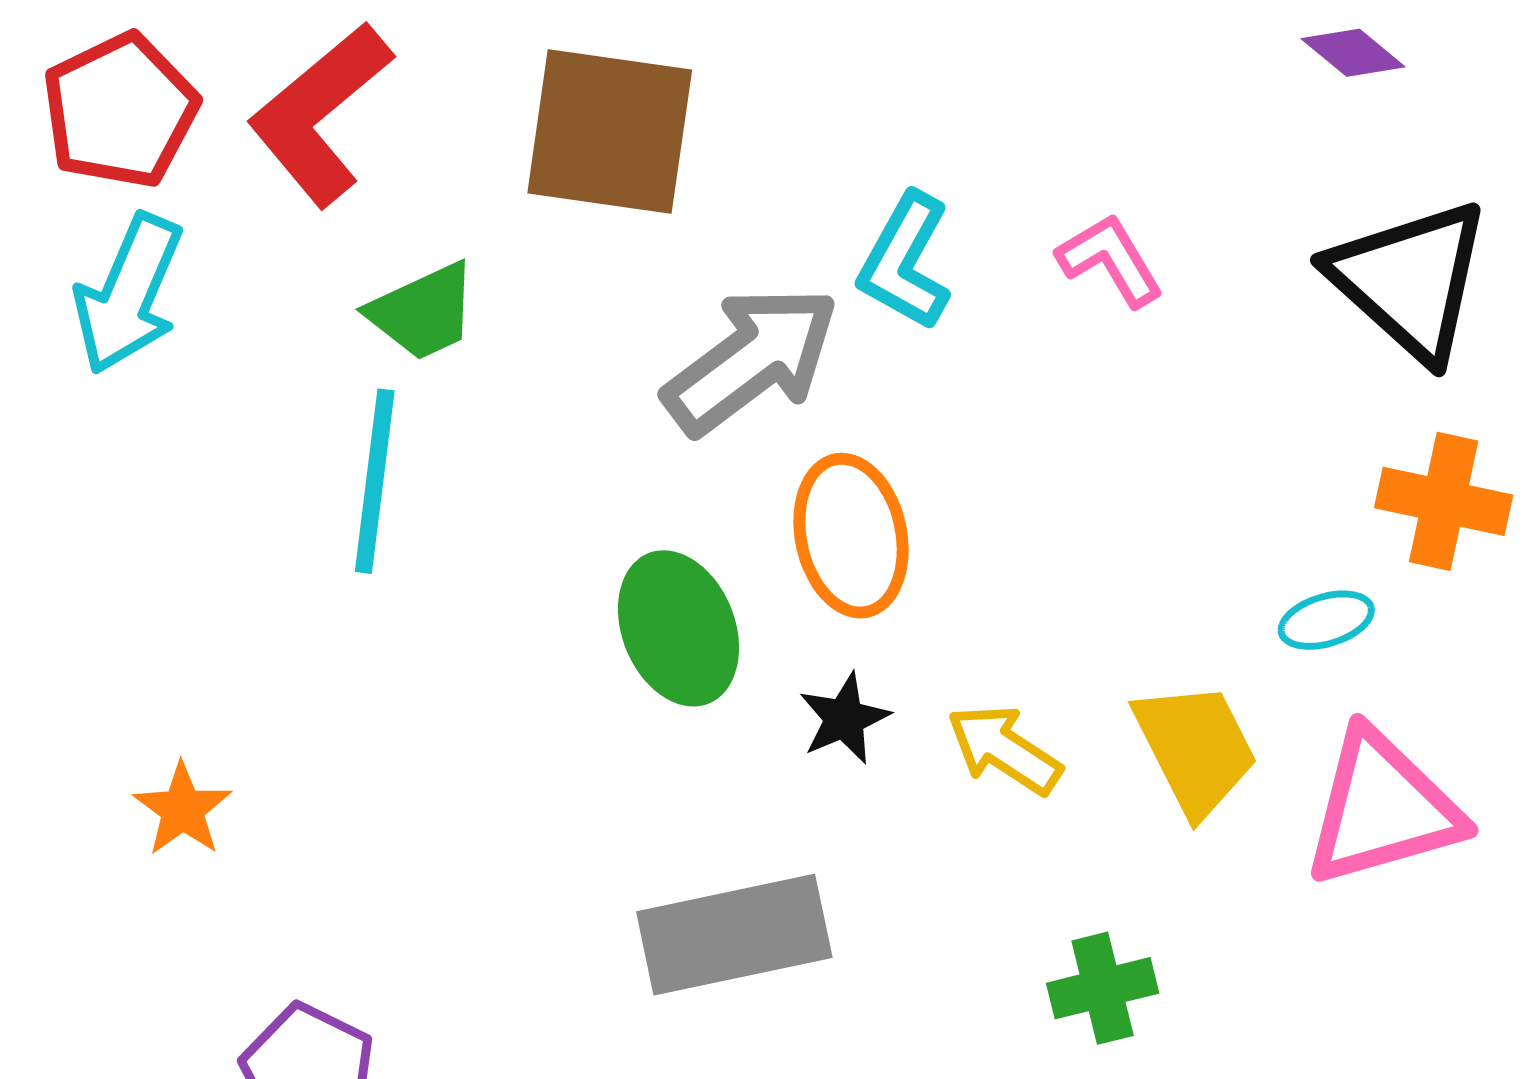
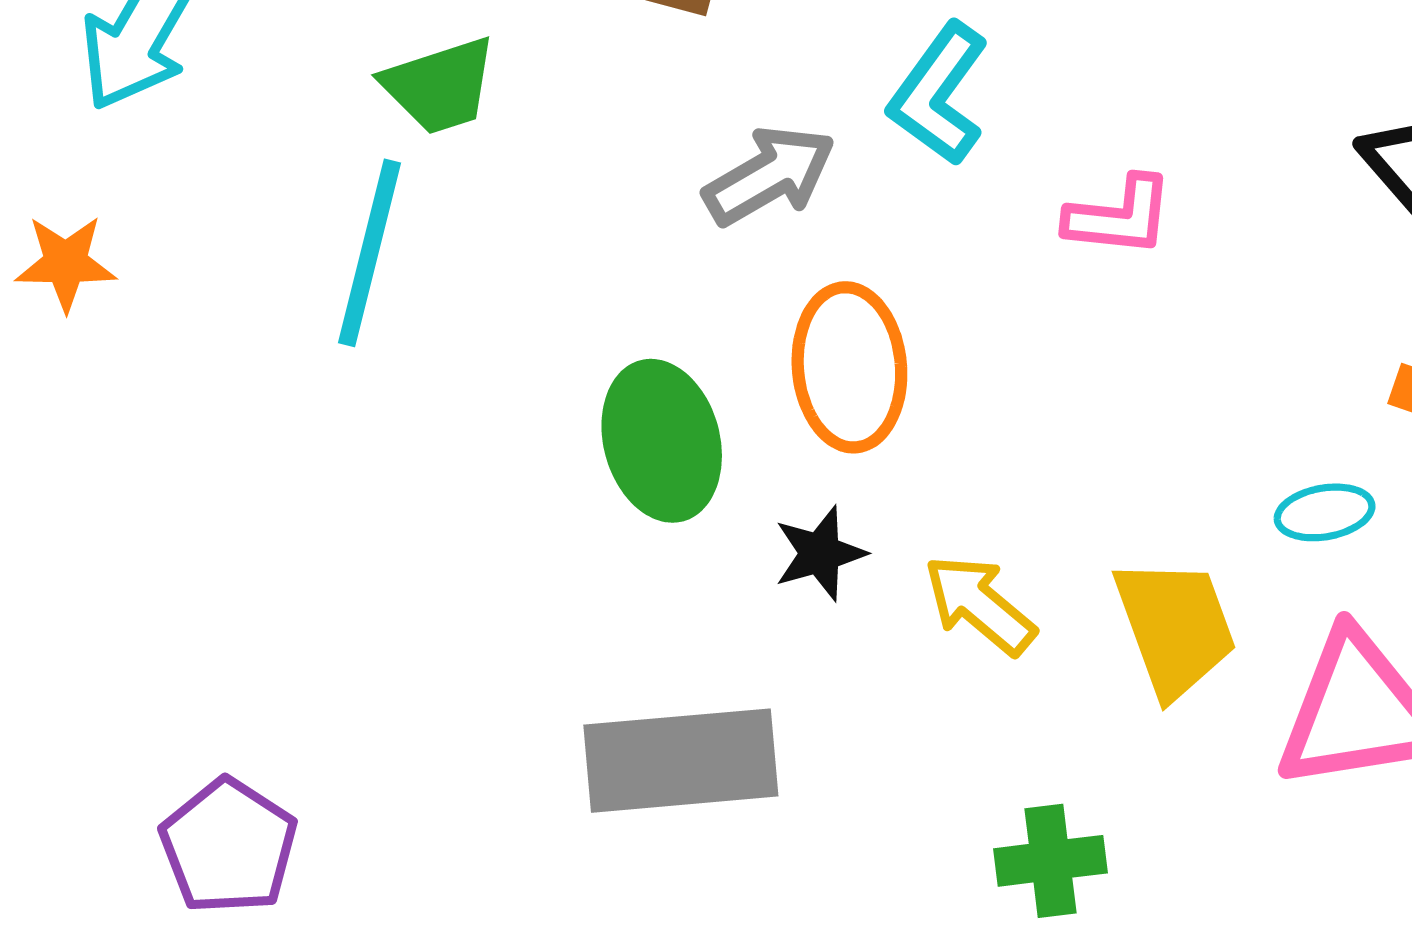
pink L-shape: (1110, 260) -> (1119, 216), moved, turned 120
gray arrow: (751, 360) -> (769, 175), size x0.7
orange star: (183, 809) -> (66, 263), moved, turned 30

